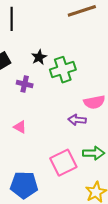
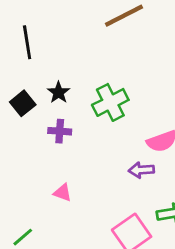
black star: (39, 57) -> (59, 92), moved

